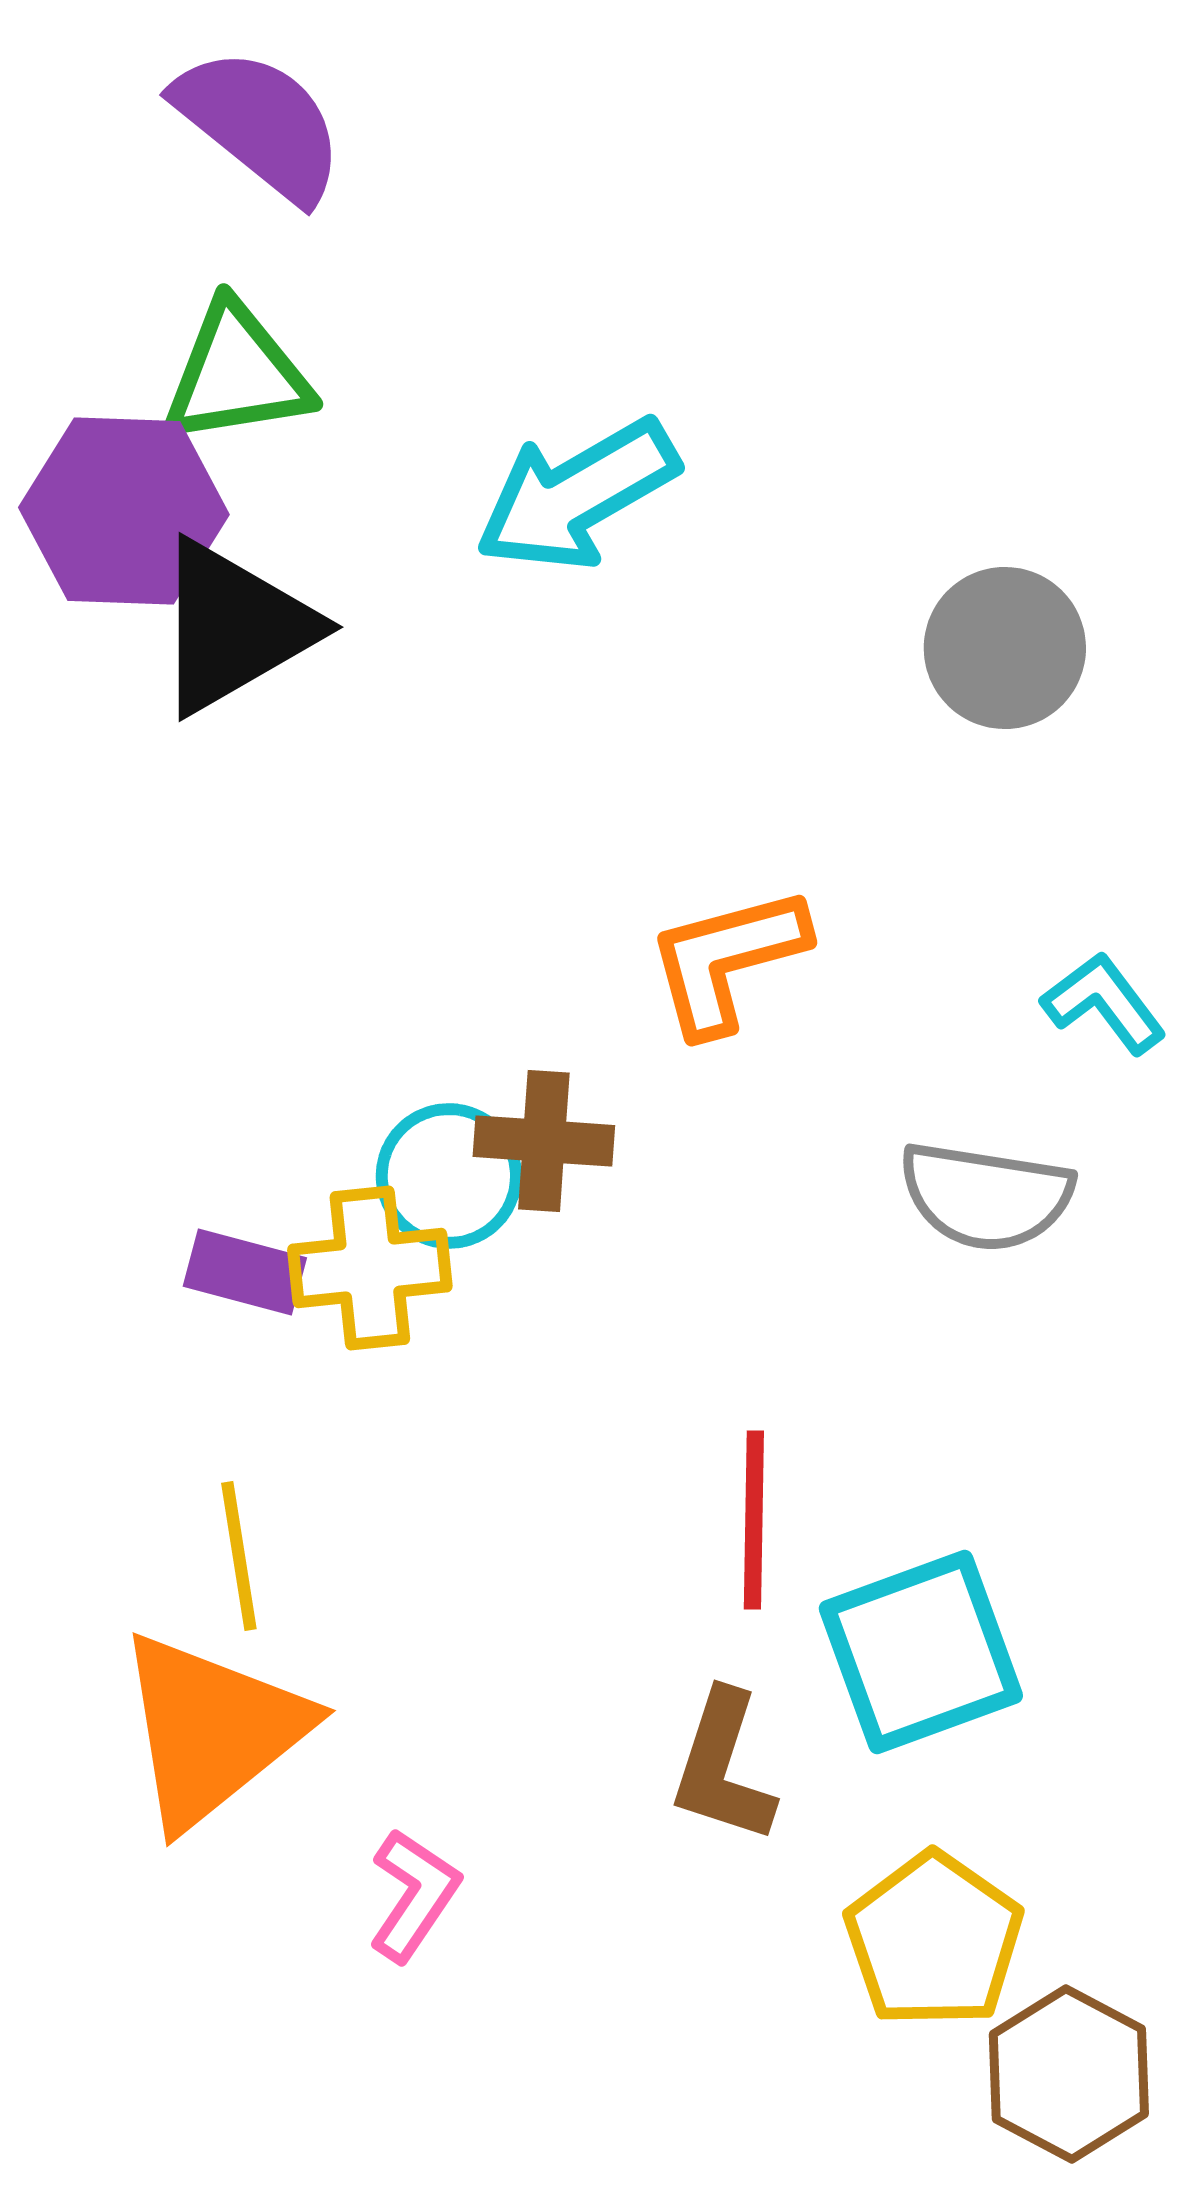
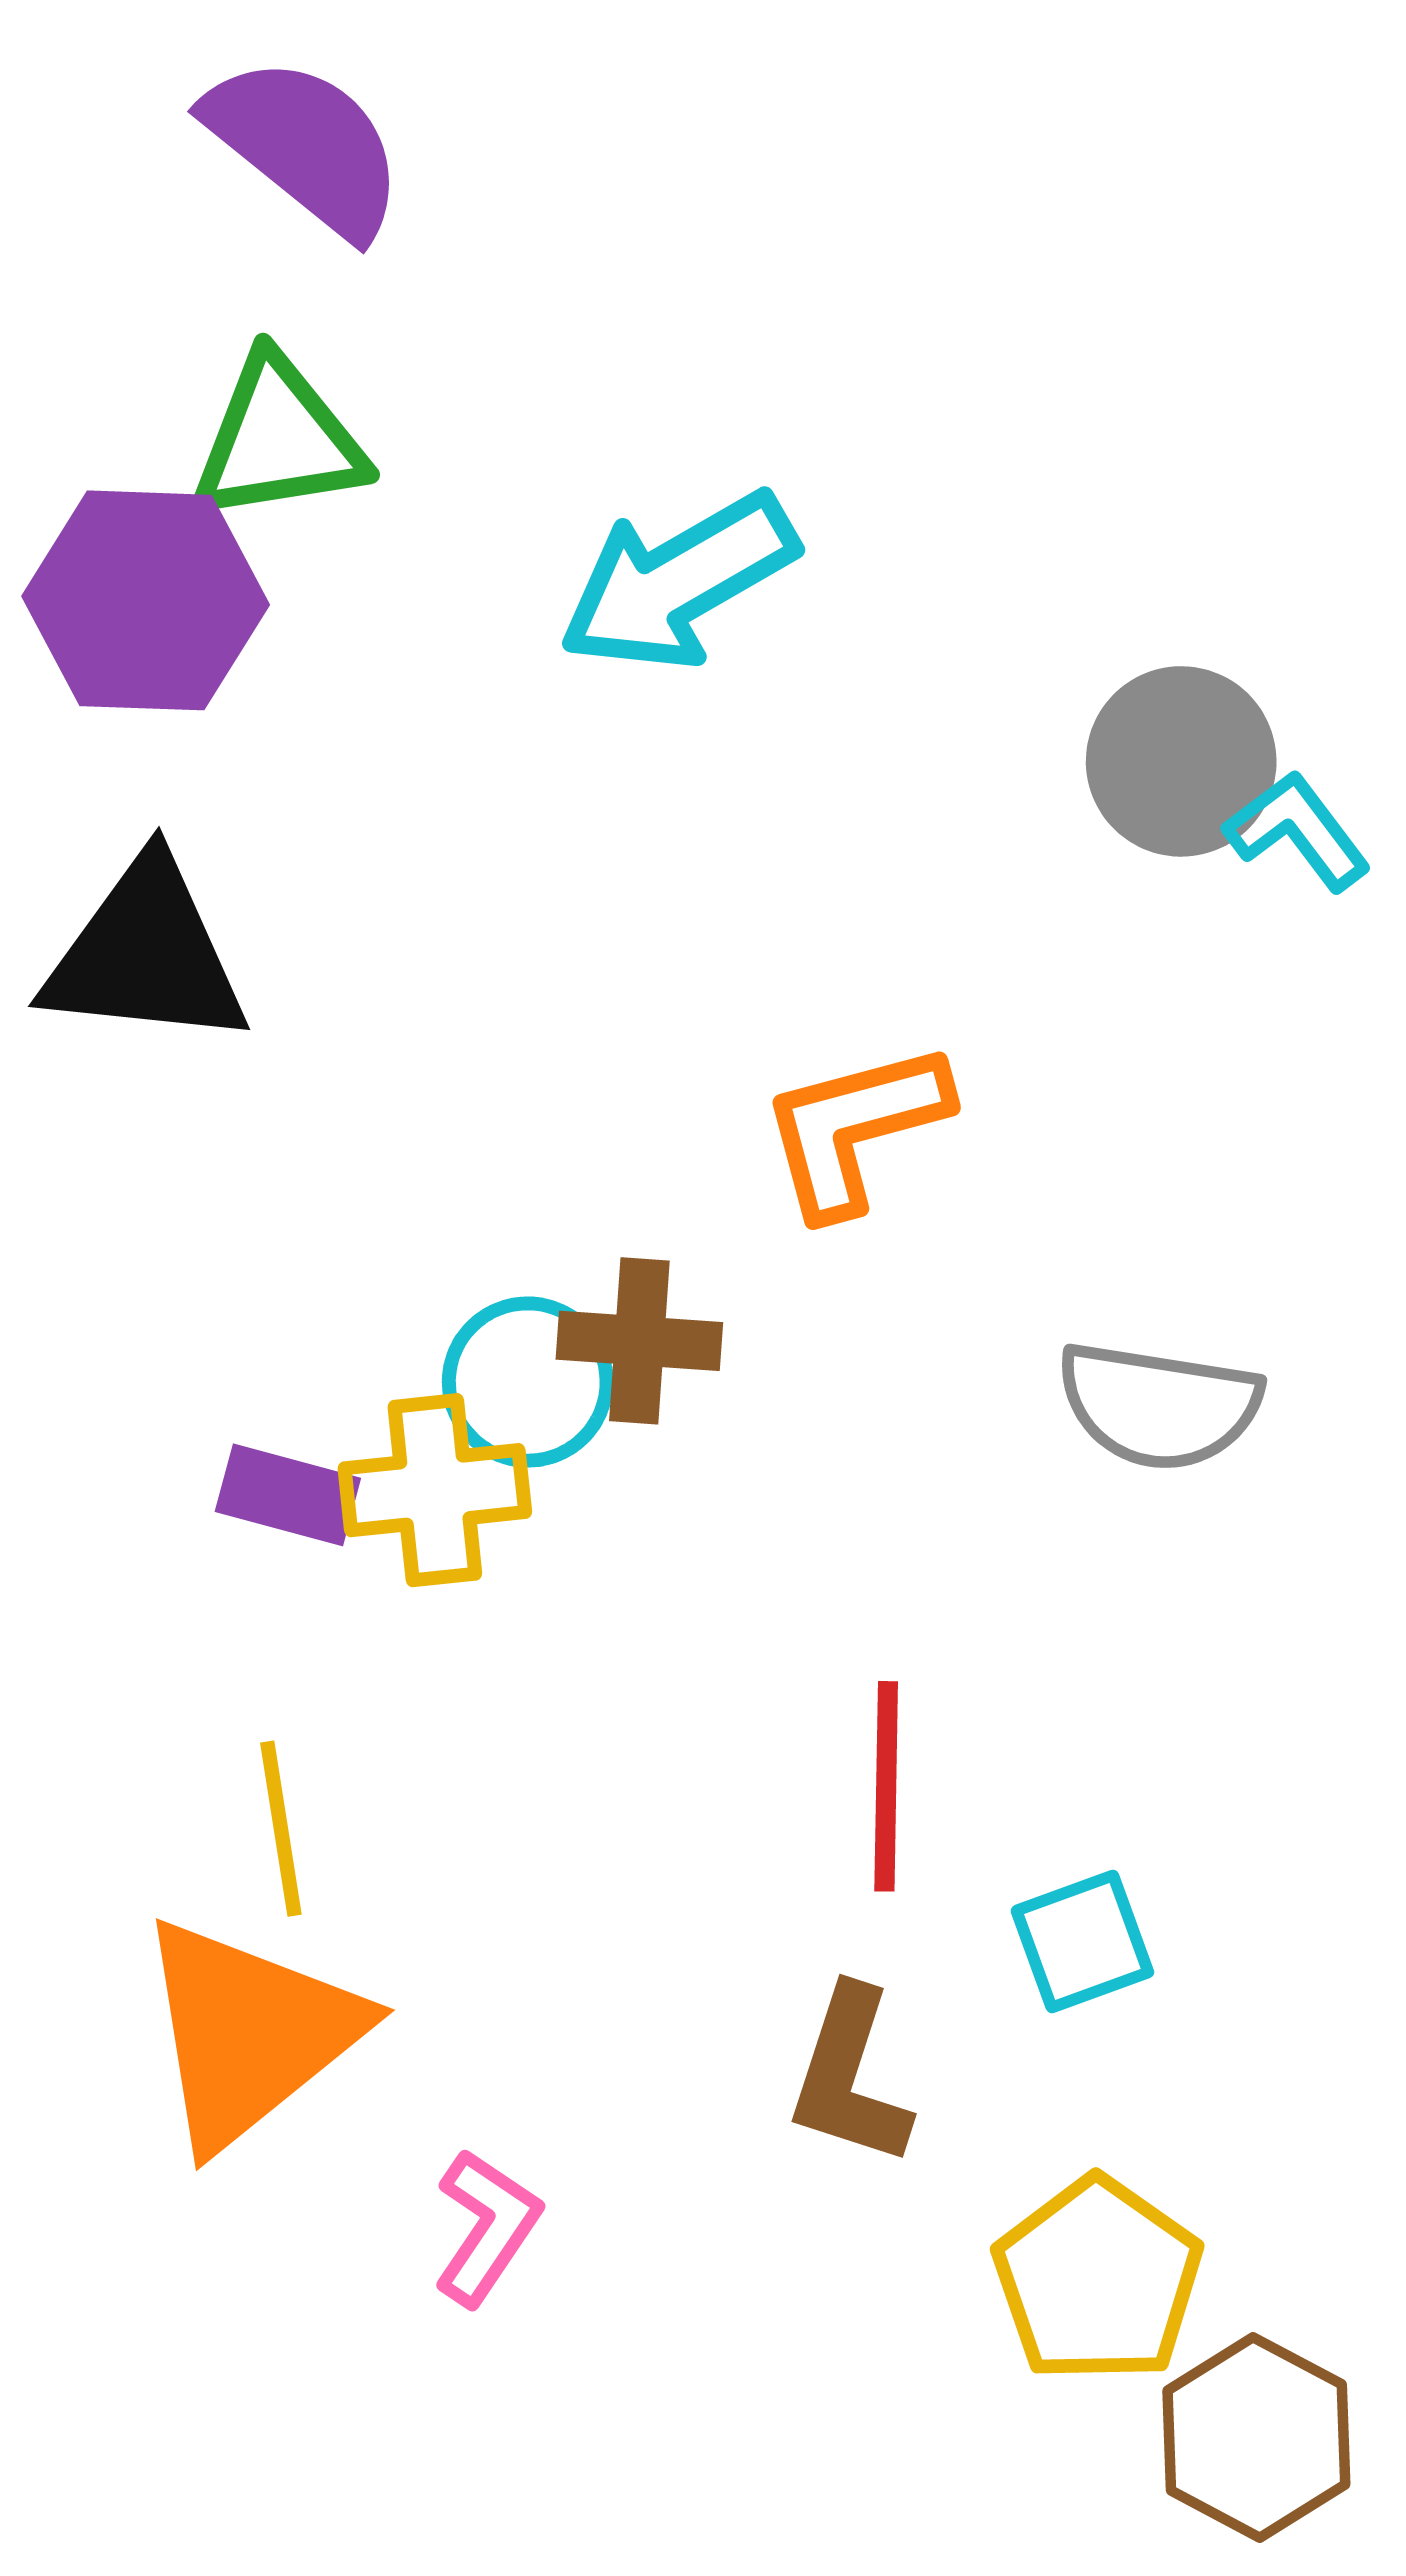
black triangle: (234, 627) -> (146, 954), moved, turned 36
cyan L-shape: (1104, 1003) -> (1298, 831), moved
cyan square: (921, 1652) -> (1082, 1941), size x0.6

